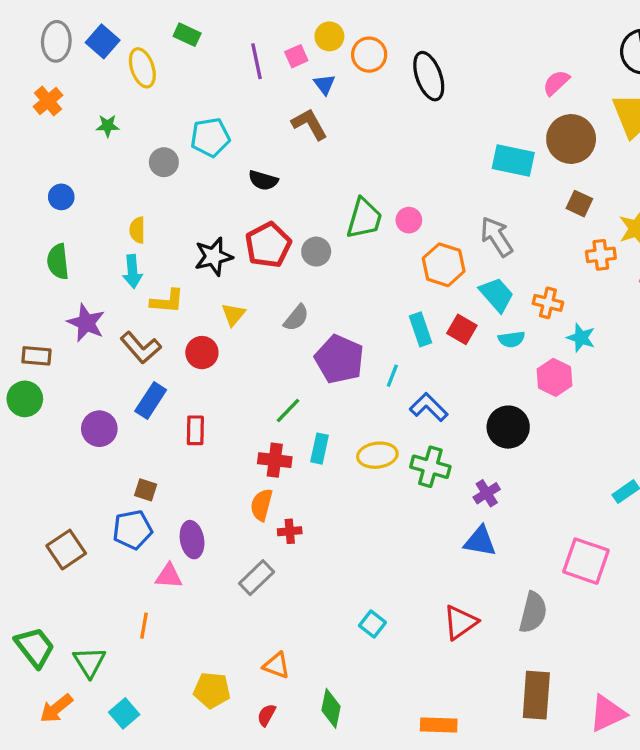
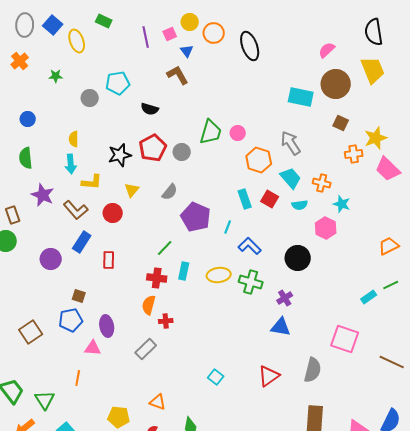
brown rectangle: (36, 356) -> (13, 215), turned 66

